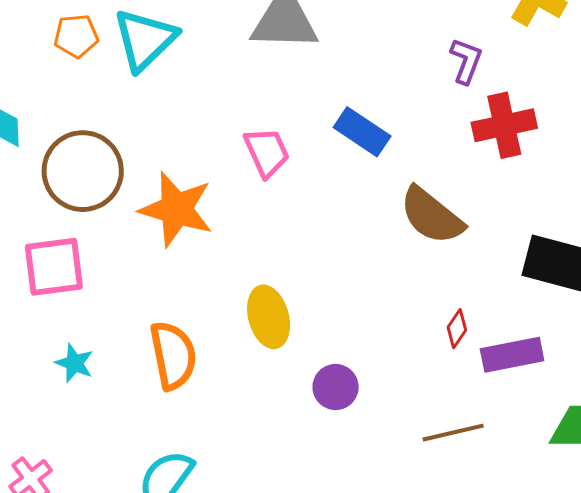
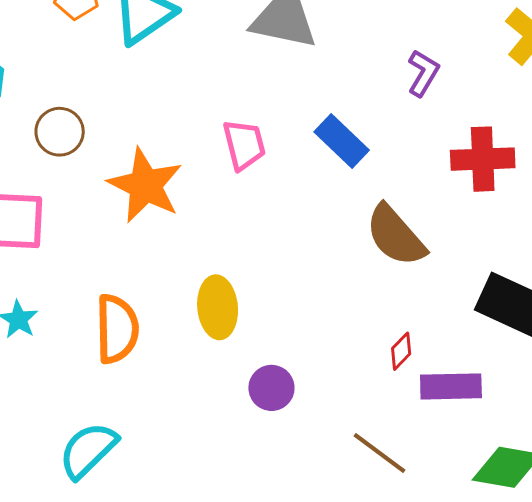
purple L-shape: (466, 61) -> (423, 73), moved
brown circle: (83, 171) -> (60, 132), size x0.6
brown line: (453, 433) -> (380, 453), turned 40

